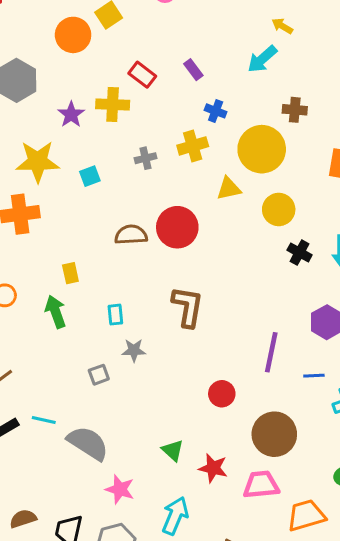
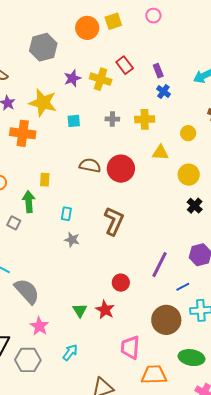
blue cross: (216, 111) -> (163, 92), moved
yellow circle: (262, 149) -> (188, 133), size x0.5
gray square: (99, 375) -> (14, 223), moved, turned 32
blue line: (314, 376) -> (183, 287), turned -40
brown circle: (274, 434) -> (166, 320), moved
red star: (213, 468) -> (105, 310), moved
pink trapezoid: (261, 485) -> (130, 347), turned -95
cyan arrow: (175, 516) -> (70, 352), size x0.7

